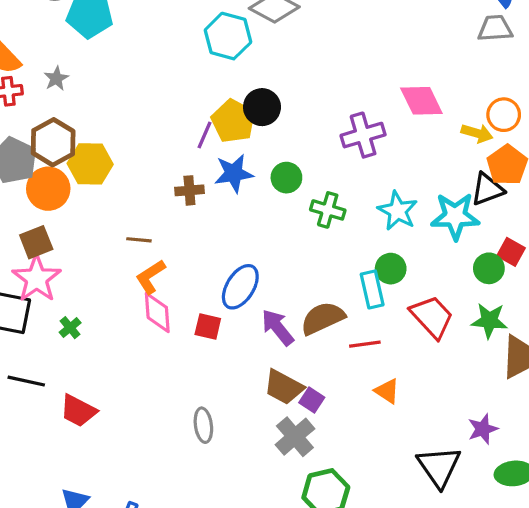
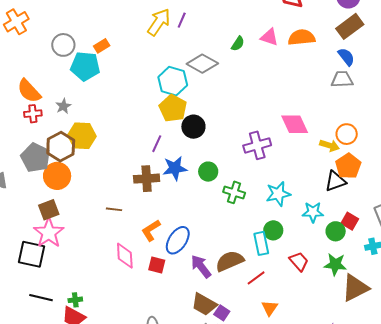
yellow pentagon: (233, 121) -> (173, 108), moved
yellow hexagon: (90, 164) -> (82, 136), moved
brown cross: (189, 190) -> (147, 179), size x1.4
cyan star: (398, 211) -> (278, 194), turned 30
cyan star: (455, 216) -> (313, 212), moved, size x0.7
orange L-shape: (151, 277) -> (151, 230), moved
red trapezoid: (432, 317) -> (299, 261), size x0.7
green cross: (70, 328) -> (75, 300), moved, turned 32
red line: (365, 344) -> (256, 278), turned -30
orange triangle: (387, 391) -> (270, 308), turned 30

